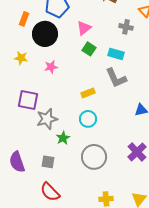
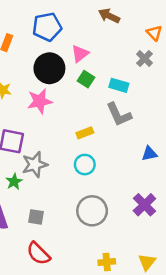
gray cross: (126, 27) -> (144, 58), moved, turned 32
black circle: (45, 34) -> (49, 68), moved
pink star: (51, 67) -> (40, 101), size x1.5
green star: (63, 138) -> (14, 182), moved

